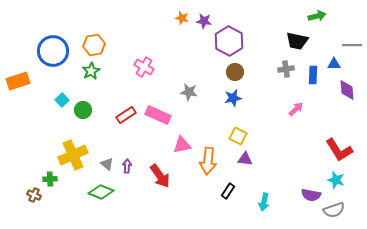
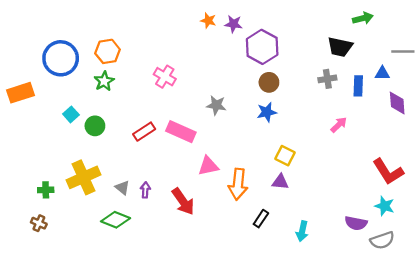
yellow square: (238, 136) -> (285, 156), moved
green cross: (50, 179) -> (46, 190), moved

